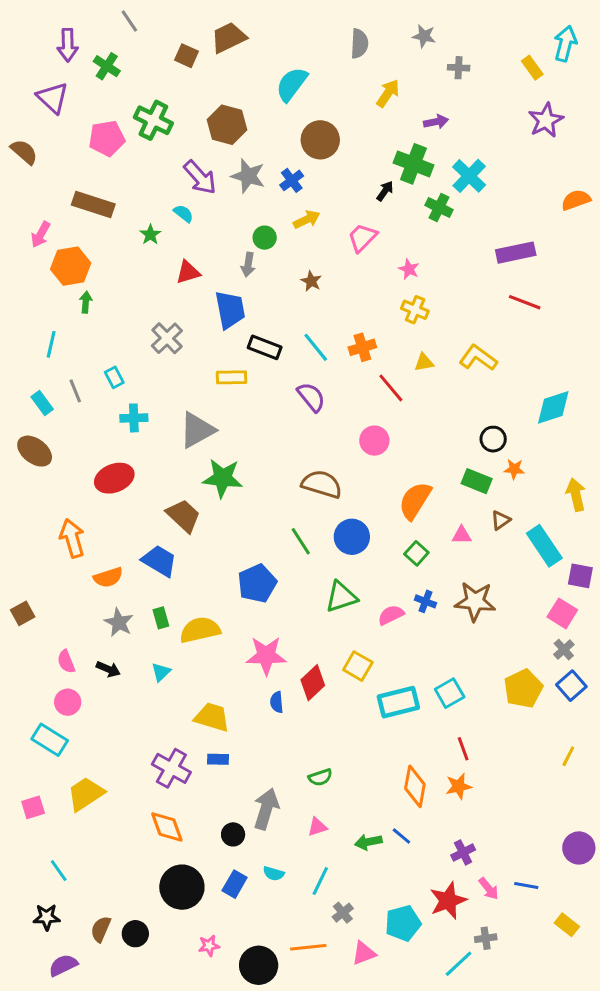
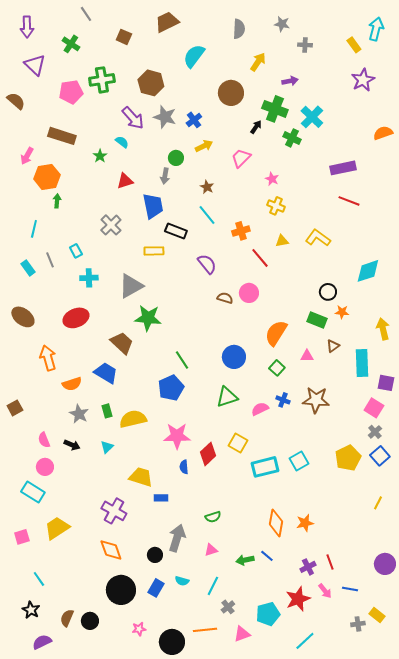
brown trapezoid: (229, 38) -> (167, 22), moved
purple arrow: (68, 45) -> (27, 27), moved
green cross: (153, 120) -> (102, 80), turned -35
brown circle: (320, 140) -> (231, 93), moved
cyan line: (316, 347) -> (207, 215), moved
brown ellipse: (35, 451) -> (23, 317), moved
brown semicircle: (322, 484) -> (225, 298), moved, size x0.6
green line: (301, 541) -> (182, 360), moved
cyan rectangle: (544, 546) -> (362, 363), turned 32
red line: (463, 749) -> (330, 562), moved
blue rectangle: (218, 759) -> (161, 498), moved
black star: (47, 917) -> (31, 610), turned 30
gray cross: (486, 938) -> (358, 624), moved

